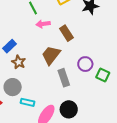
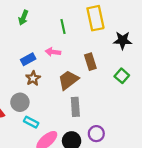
pink arrow: (43, 24) -> (53, 52), moved
purple circle: (85, 64) -> (96, 134), moved
green square: (103, 75) -> (122, 76), moved

